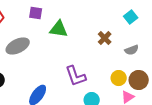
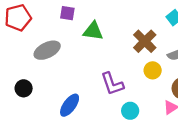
brown cross: (105, 38) -> (145, 41), size x1.5
yellow circle: (119, 78) -> (153, 70), moved

